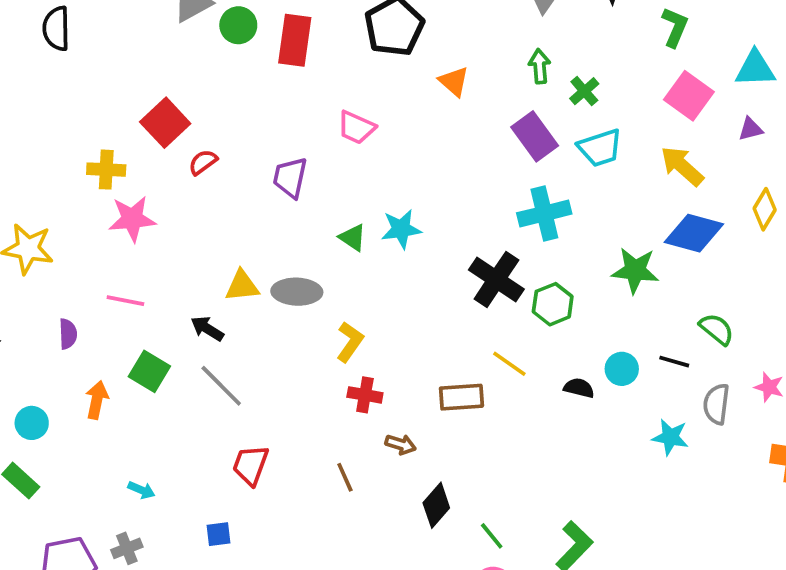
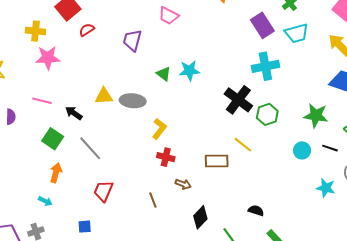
green star: (635, 270) -> (316, 116), moved
black arrow: (207, 329) -> (74, 113), moved
black semicircle: (579, 388) -> (256, 211), moved
orange arrow: (97, 400) -> (56, 173), moved

